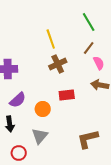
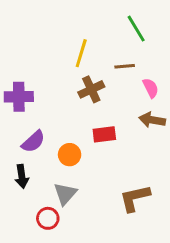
yellow line: (51, 39) -> (81, 53), turned 36
brown line: (89, 48) -> (125, 66), moved, turned 48
red circle: (19, 153) -> (48, 218), moved

